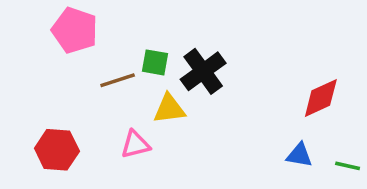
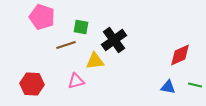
green square: (155, 62) -> (81, 27), moved
green line: (348, 166) -> (195, 85), moved

